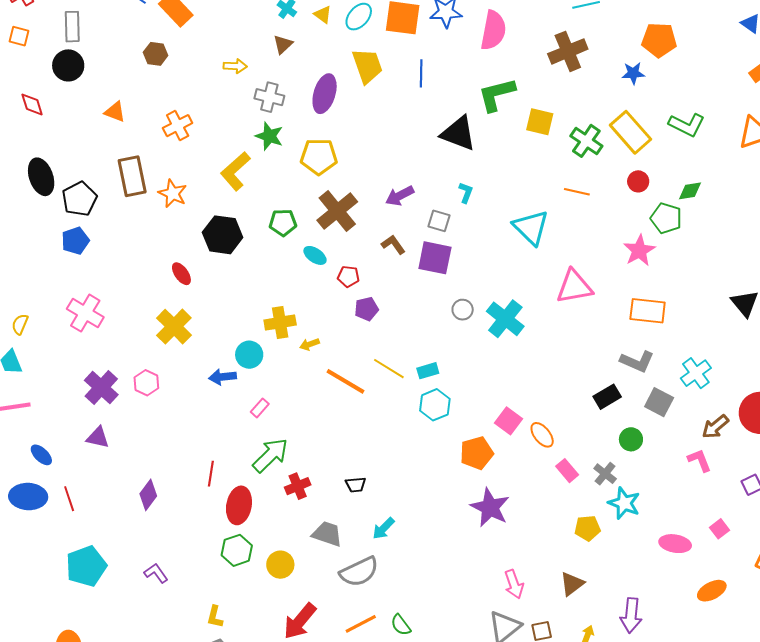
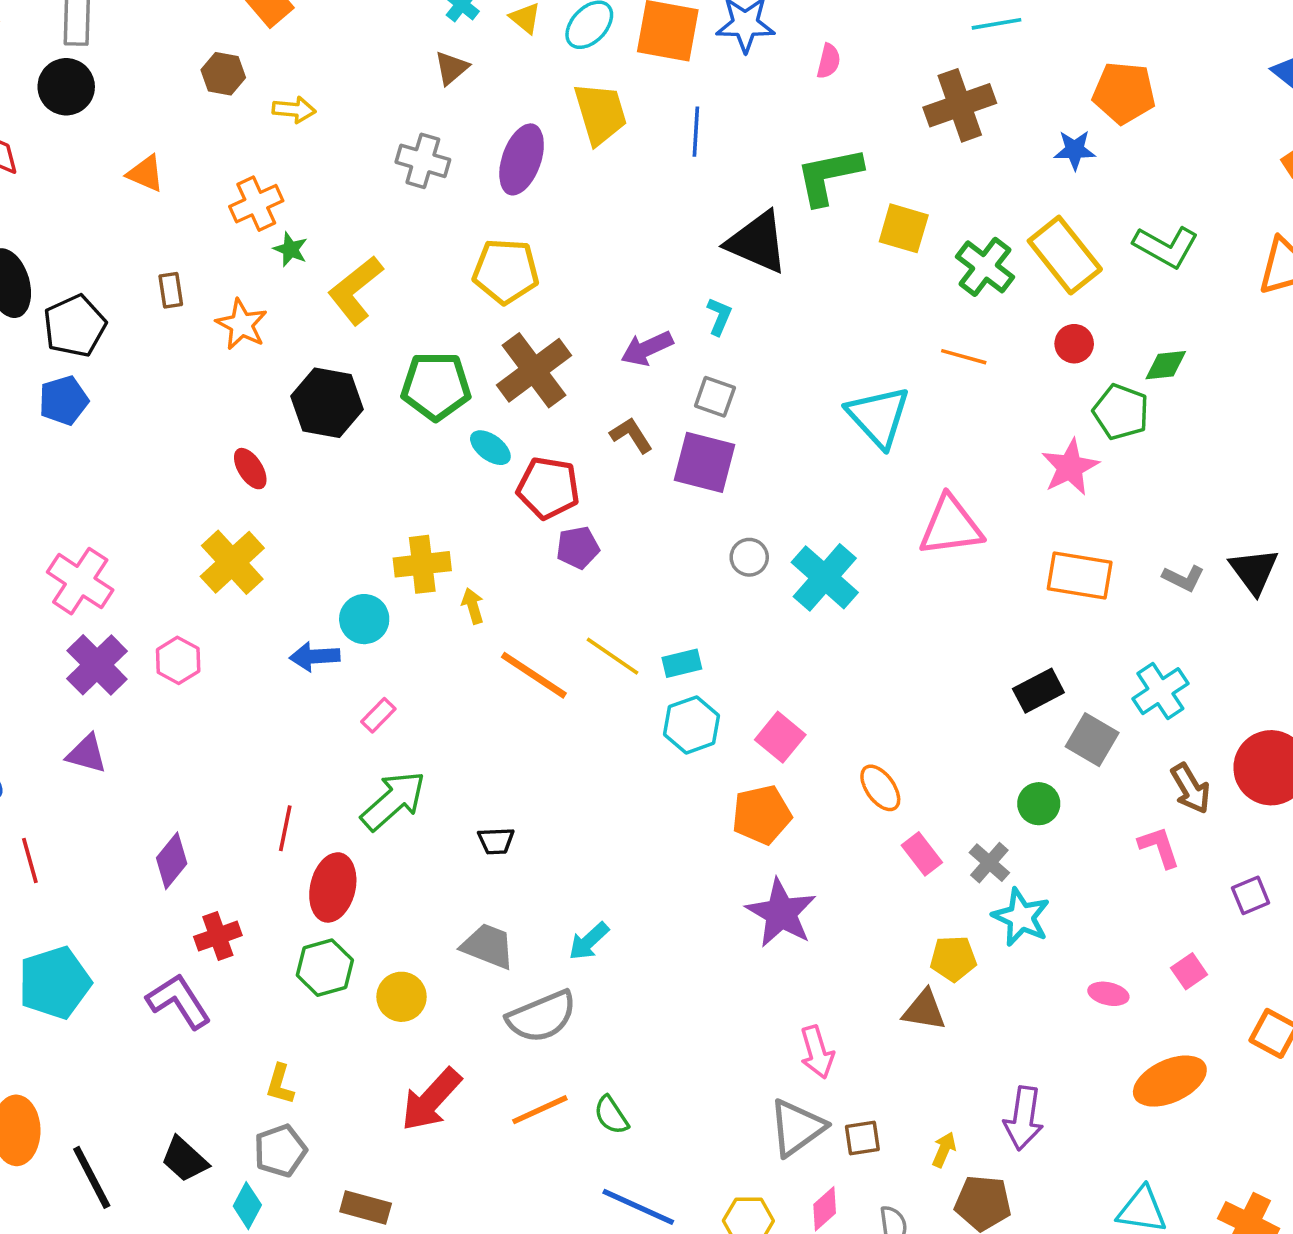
pink semicircle: (493, 30) -> (829, 61), size x0.5
yellow arrow: (235, 66) -> (294, 110), moved
green star: (269, 136) -> (290, 249), moved, size x0.7
brown rectangle: (132, 176) -> (171, 290), size x0.5
cyan L-shape: (466, 193) -> (719, 316), moved
green pentagon: (283, 223) -> (436, 386), size x1.4
red pentagon: (348, 276) -> (548, 488), size x1.6
pink cross: (85, 313) -> (80, 581), moved
yellow arrow: (310, 344) -> (473, 606), turned 90
gray L-shape: (637, 361) -> (1183, 578), moved, size x0.7
black rectangle: (607, 397) -> (1038, 691), moved
pink square: (508, 421) -> (780, 737), moved
brown arrow: (715, 427) -> (1191, 788), turned -84
black trapezoid: (356, 485) -> (496, 841), moved
red cross: (298, 486) -> (218, 936), moved
pink ellipse: (675, 544) -> (1108, 994), size x0.7
purple L-shape: (156, 573) -> (179, 1001), size x1.5
brown triangle: (572, 584) -> (924, 1010), moved, turned 44
orange ellipse: (712, 591) -> (1170, 1081), size x1.4

